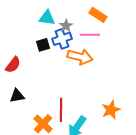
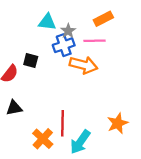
orange rectangle: (98, 15) -> (103, 19), turned -60
black square: (43, 45) -> (31, 61), moved, turned 32

